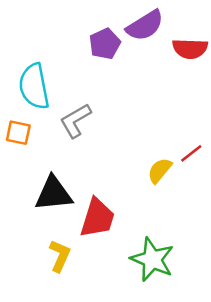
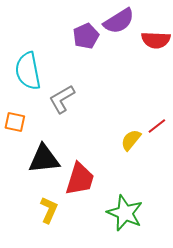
orange square: (18, 133) -> (15, 122), moved

